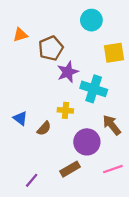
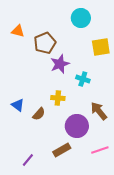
orange triangle: (20, 35) -> (18, 31), turned 32
cyan cross: (94, 89) -> (83, 79), size x0.6

